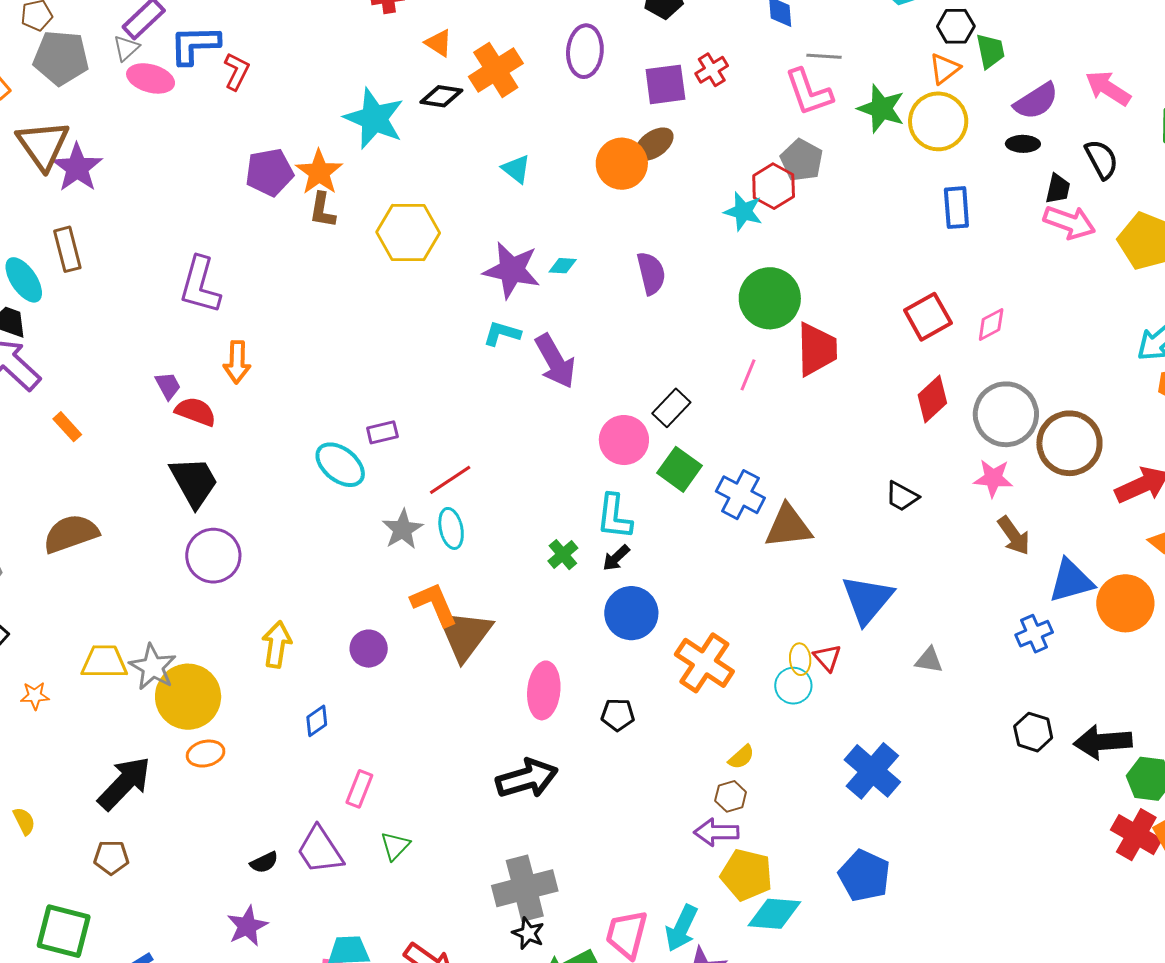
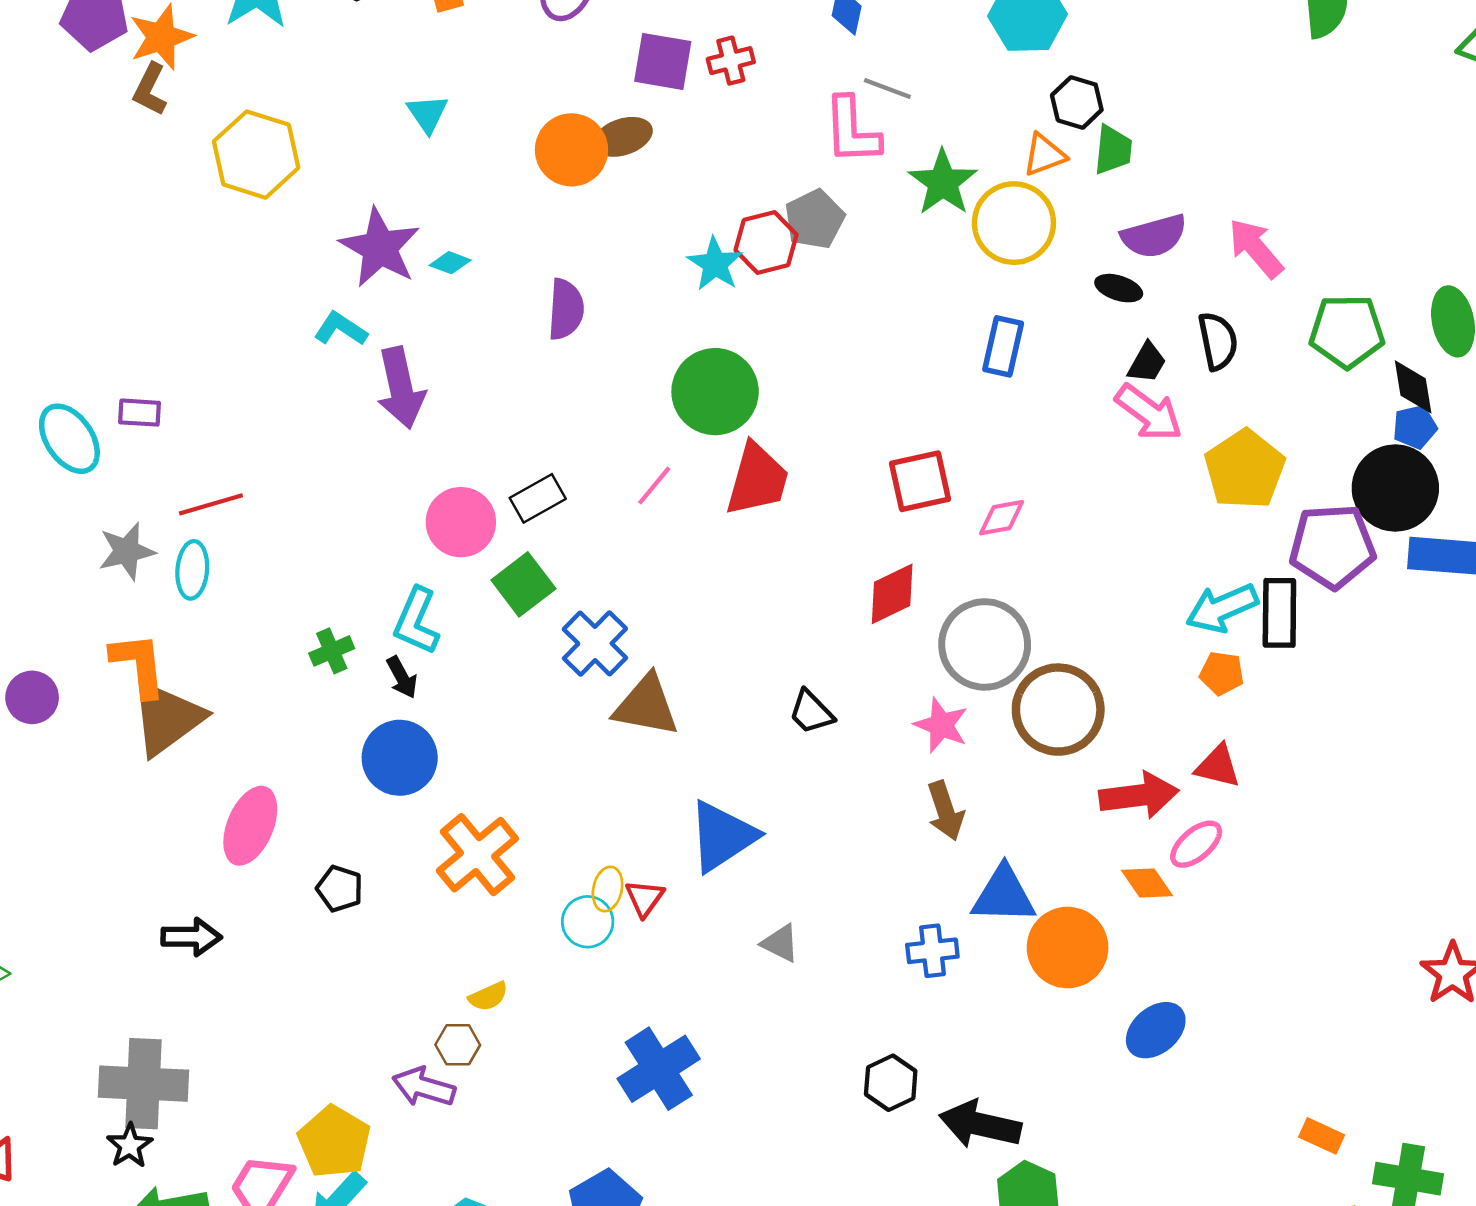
black arrow: (616, 558) -> (402, 677), turned -92
black arrow: (527, 778) -> (191, 937), size x0.7
yellow pentagon: (747, 875) -> (334, 1142), moved

